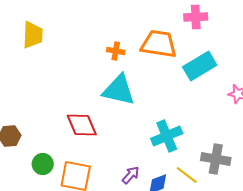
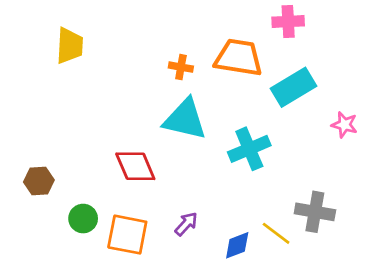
cyan cross: (167, 136) -> (249, 149), moved
purple arrow: (131, 175) -> (186, 224), moved

